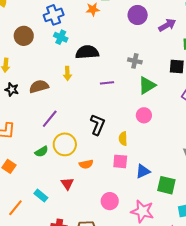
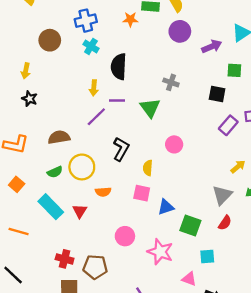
black semicircle: (87, 52) -> (119, 67), turned -90
purple line: (107, 83) -> (117, 100), moved
green triangle: (147, 85) -> (150, 108), moved, turned -42
brown semicircle: (39, 86) -> (59, 137), moved
purple line: (50, 119) -> (96, 117), moved
cyan rectangle: (41, 196) -> (51, 207), moved, size x1.6
orange line: (15, 208) -> (19, 231), turned 60

